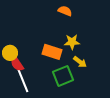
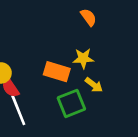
orange semicircle: (65, 11) -> (89, 17), moved, turned 32

